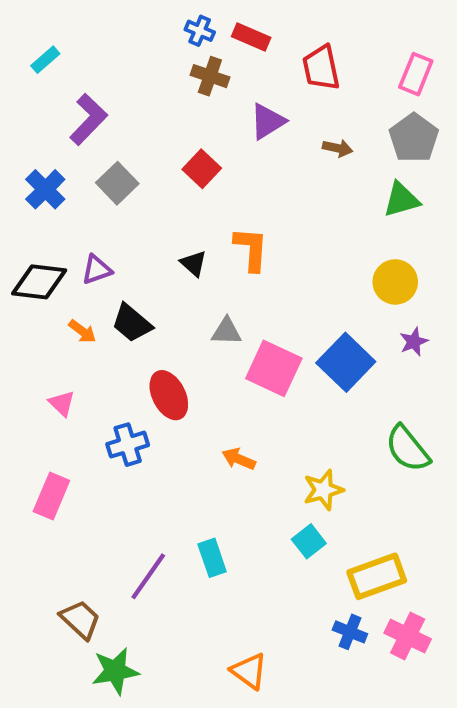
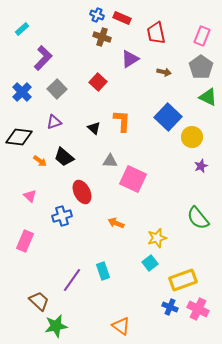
green triangle: (401, 200) -> (208, 97), moved, turned 42
purple triangle: (97, 270) -> (54, 122), moved
blue square: (346, 362) -> (168, 117), moved

